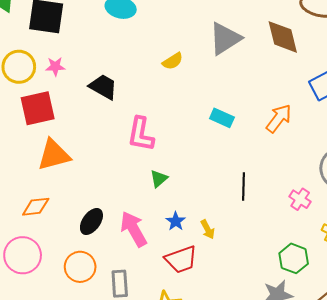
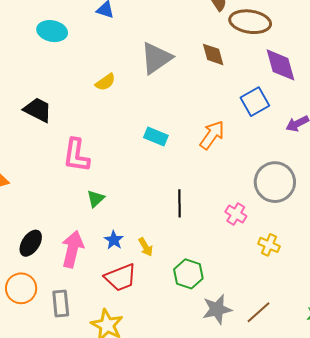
brown diamond: (283, 37) -> (213, 54), size x0.7
pink arrow: (134, 229) -> (72, 249), turned 45
green hexagon: (294, 258) -> (188, 274), moved

